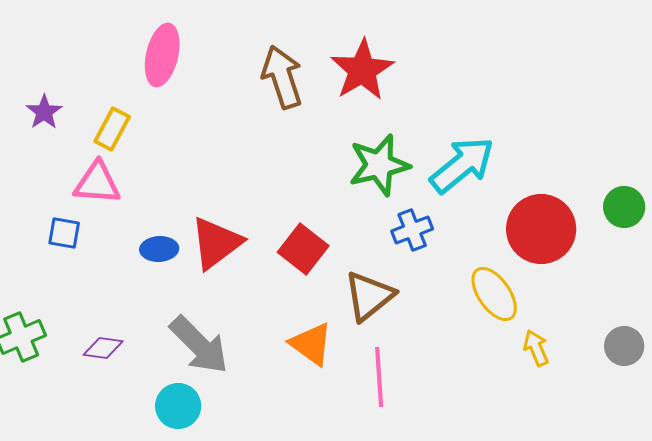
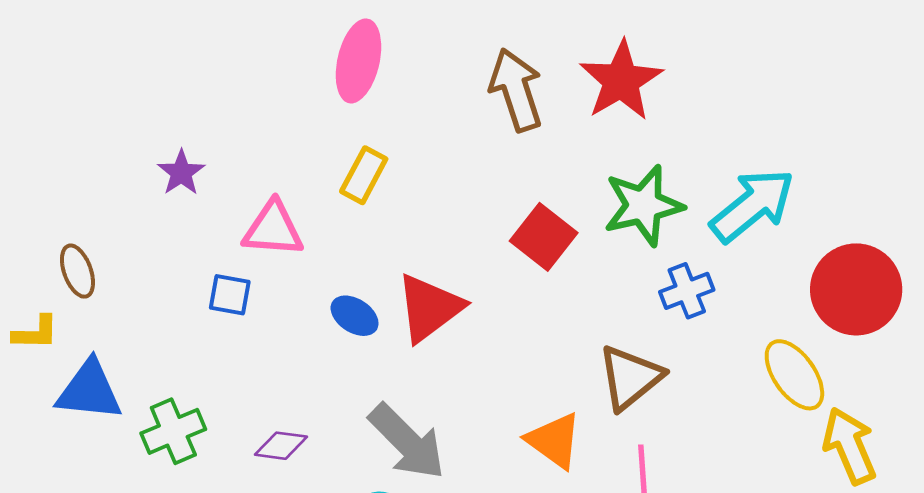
purple star: (44, 112) -> (181, 173), moved
yellow rectangle: (112, 129) -> (364, 175), moved
blue ellipse: (159, 249) -> (355, 316), turned 36
red square: (303, 249) -> (544, 237), moved
yellow arrow: (536, 348) -> (850, 446), size x1.6

